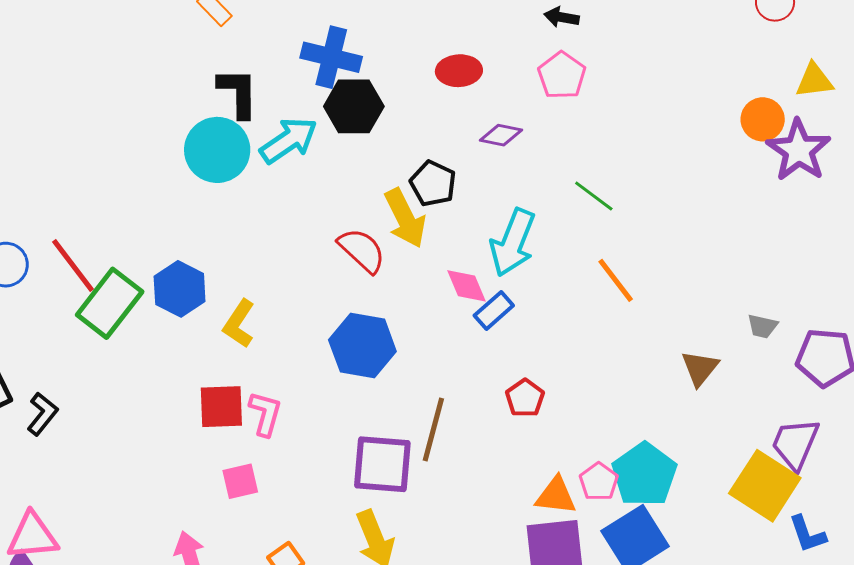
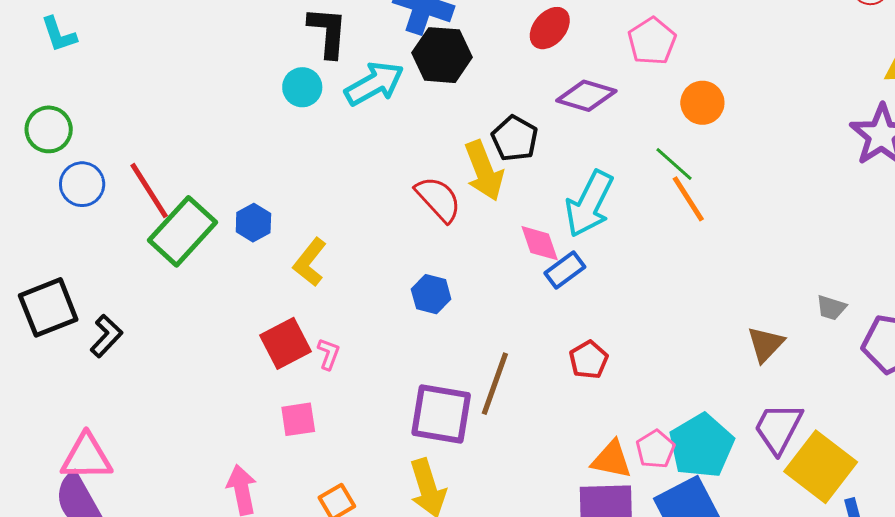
red ellipse: (459, 71) -> (550, 28), turned -51
orange circle: (763, 119) -> (702, 103), moved
purple diamond: (501, 135) -> (586, 96), size x1.4
cyan circle: (217, 150) -> (302, 87), size x0.6
orange line: (616, 280) -> (688, 199), moved
blue hexagon: (180, 289) -> (253, 223), size x0.7
blue hexagon: (362, 346) -> (431, 294), size x0.6
red square: (221, 407) -> (285, 343), turned -30
pink L-shape: (265, 414) -> (329, 354), size x0.7
purple trapezoid: (795, 444) -> (778, 428), moved

